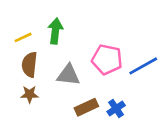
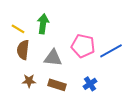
yellow line: (23, 37) -> (18, 29), turned 56
brown star: (30, 94) -> (29, 81), moved
brown rectangle: (86, 107) -> (57, 85), moved, turned 42

